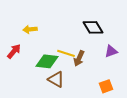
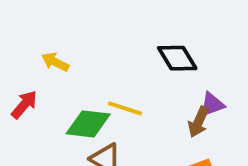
yellow arrow: (30, 29) -> (55, 62), turned 32
brown arrow: (79, 58) -> (198, 122), moved

